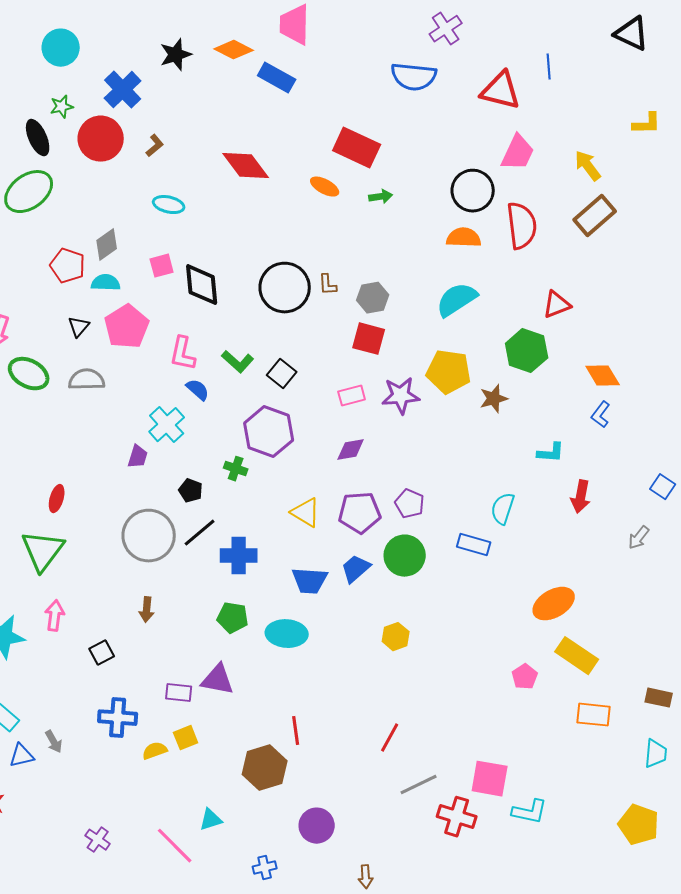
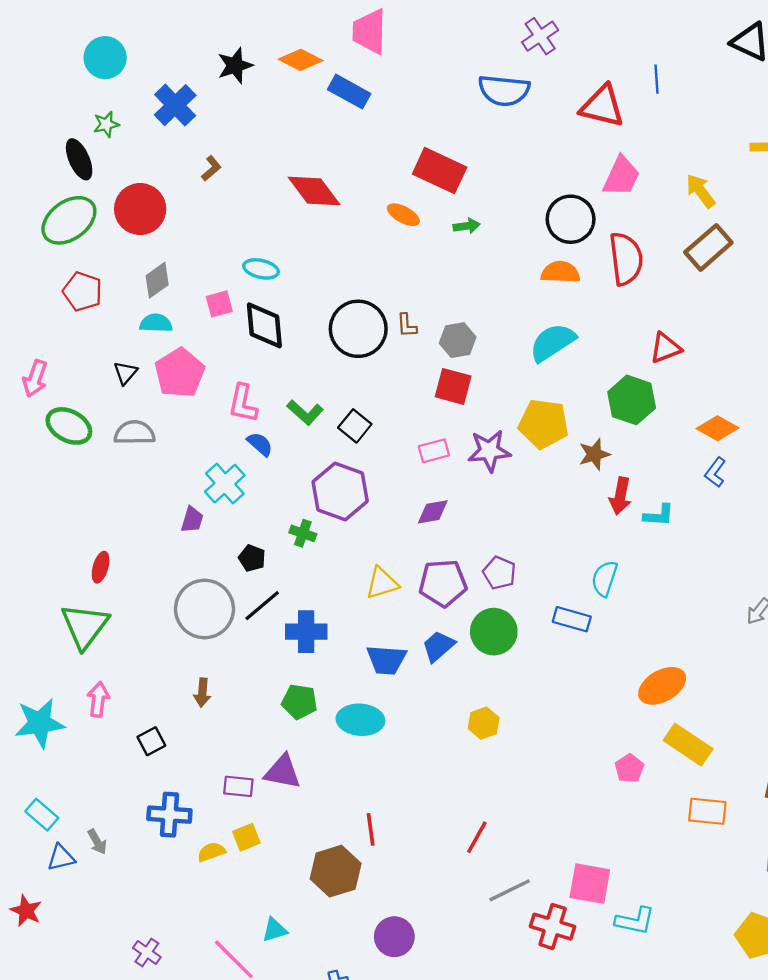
red circle: (101, 139) -> (140, 209), moved
cyan ellipse: (169, 205) -> (261, 269), moved
red pentagon: (68, 266) -> (82, 292), moved
orange diamond: (603, 376) -> (717, 428), turned -30
red arrow: (581, 497) -> (620, 496), moved
yellow triangle: (306, 513) -> (382, 583), turned -48

